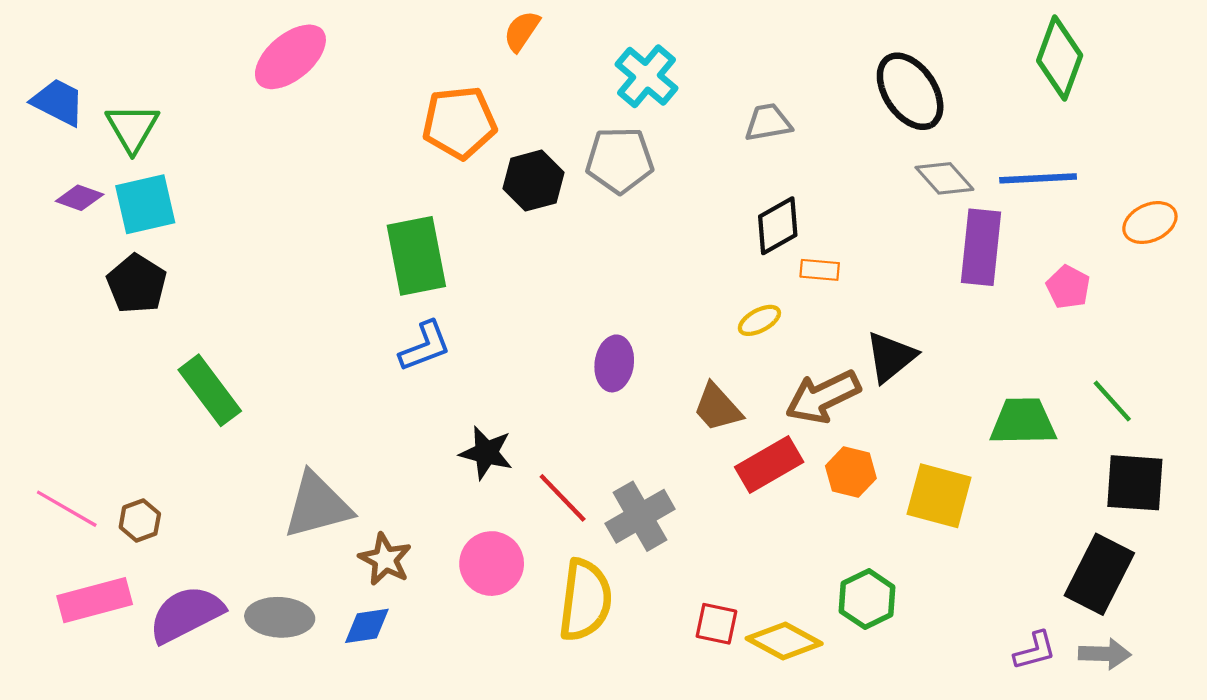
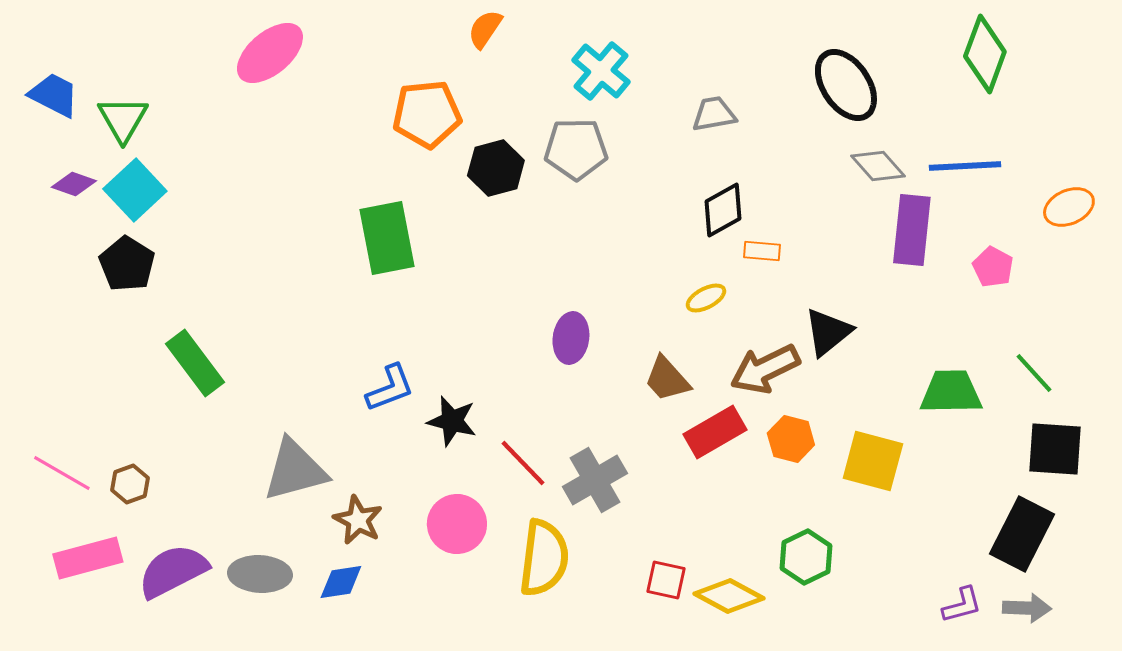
cyan square: (145, 204) -> (135, 190), turned -30
blue L-shape: (425, 346) -> (390, 388), moved

